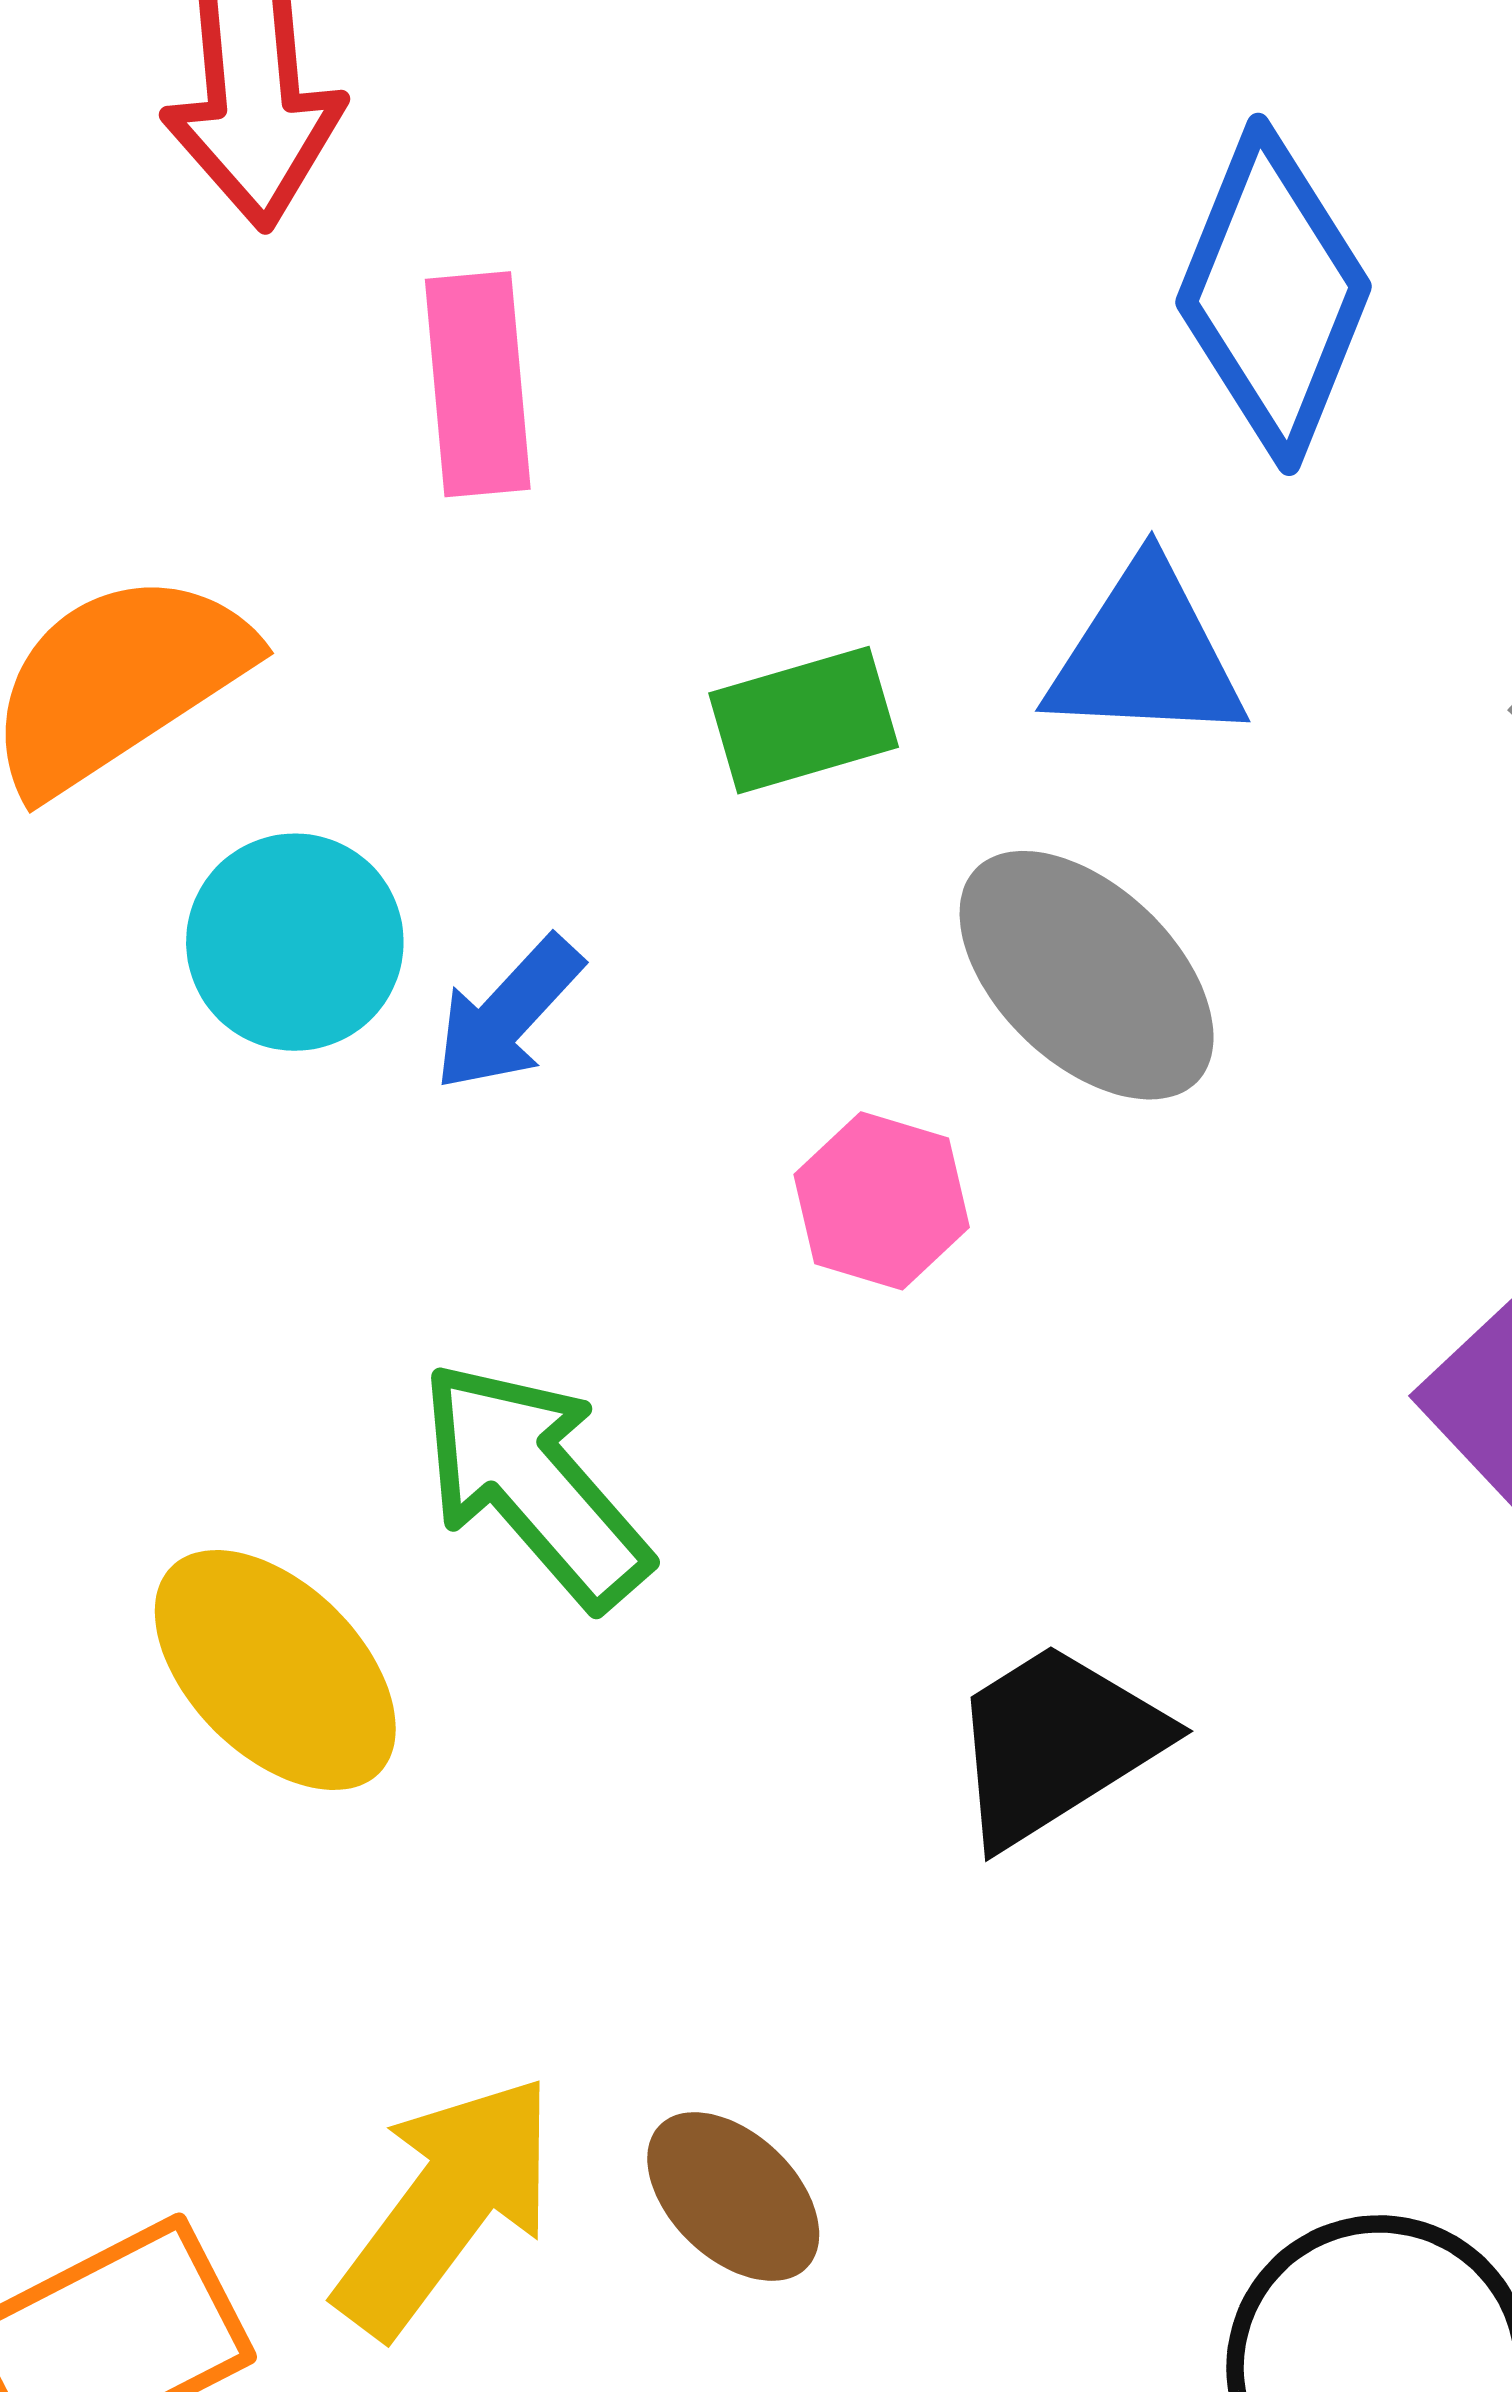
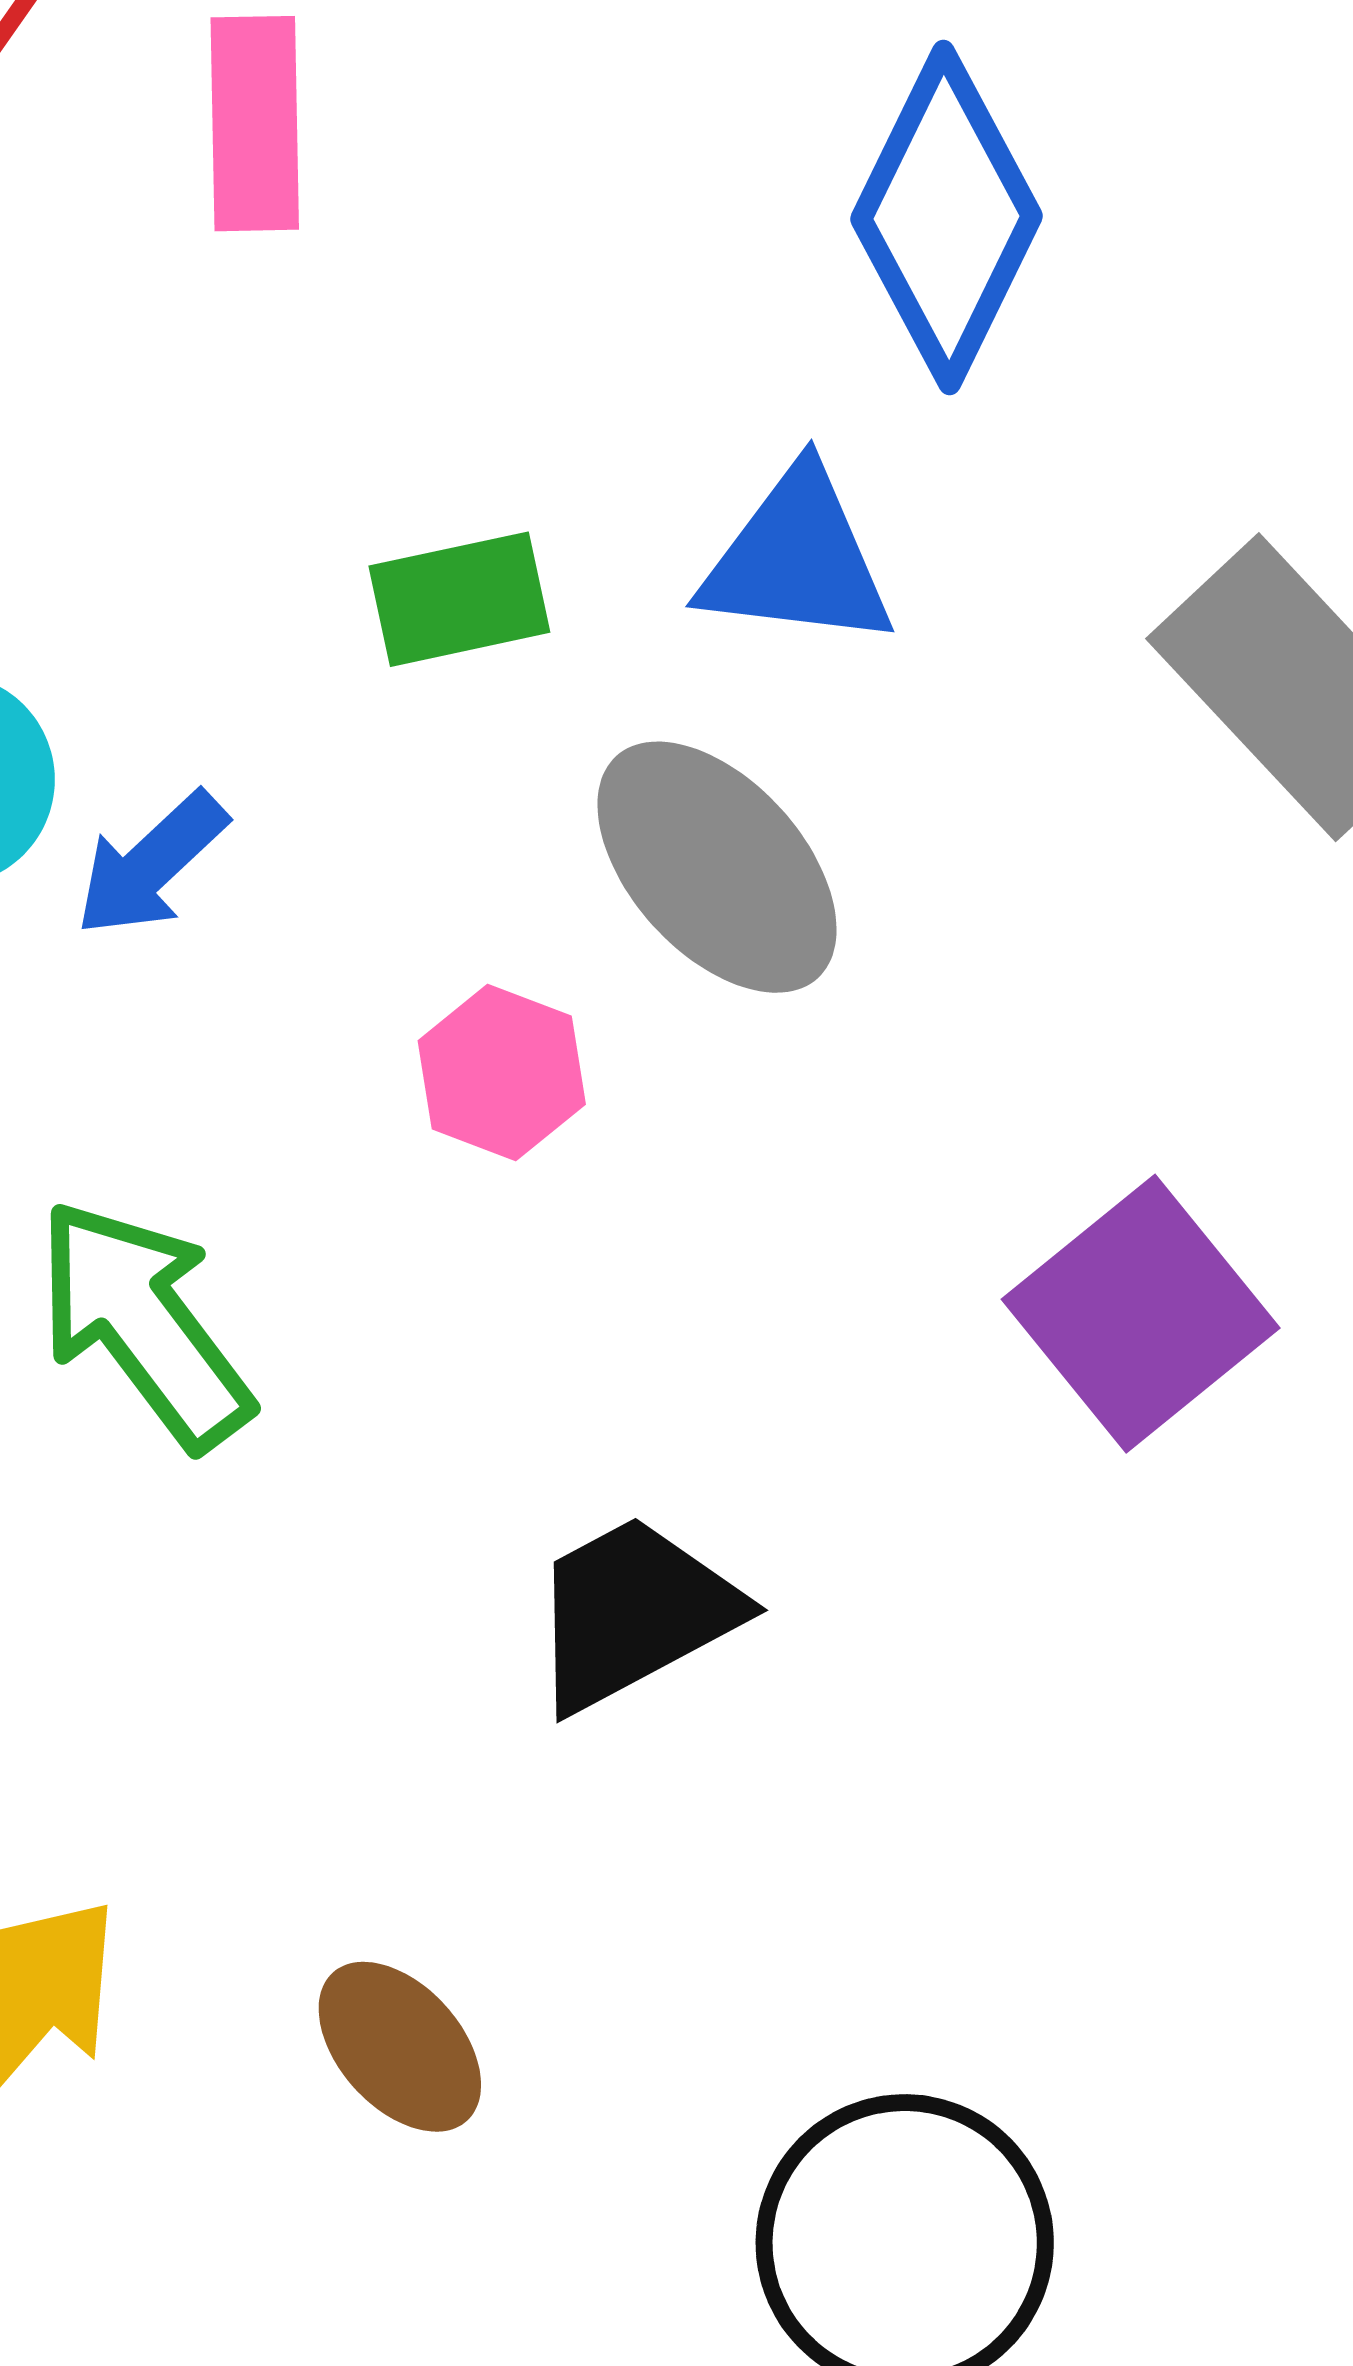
pink rectangle: (478, 384) -> (255, 124), moved
brown ellipse: (733, 2197) -> (400, 2047), moved

